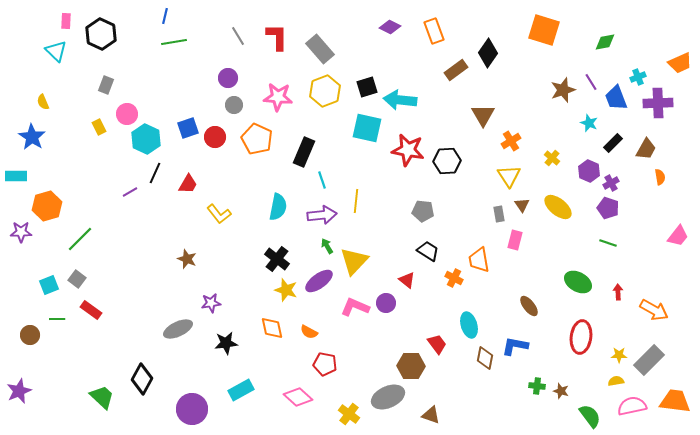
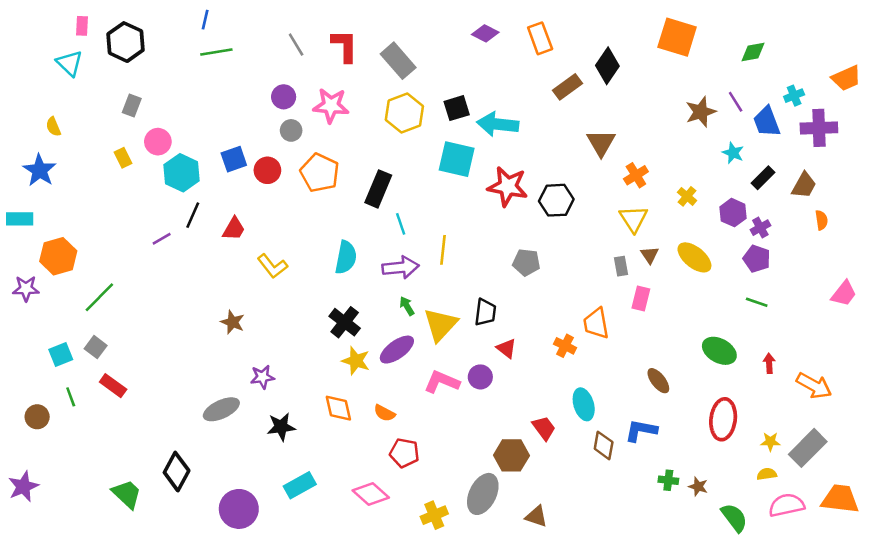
pink star: (278, 97) -> (331, 106), moved
black trapezoid: (428, 251) -> (485, 312), moved, turned 65
green line: (57, 319) -> (71, 397), turned 70
gray ellipse: (388, 397) -> (483, 494), turned -40
yellow cross: (349, 414) -> (434, 515), turned 30

